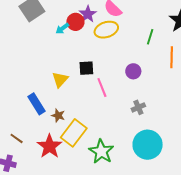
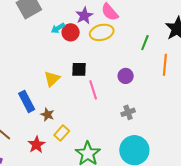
red circle: (75, 22) -> (71, 32), moved
yellow rectangle: (74, 133) -> (62, 133), size x0.6
red star: (49, 146) -> (36, 145), size x0.7

